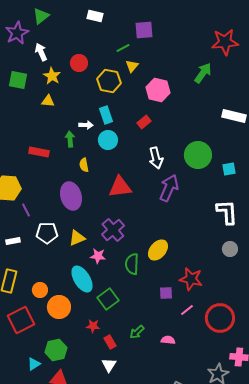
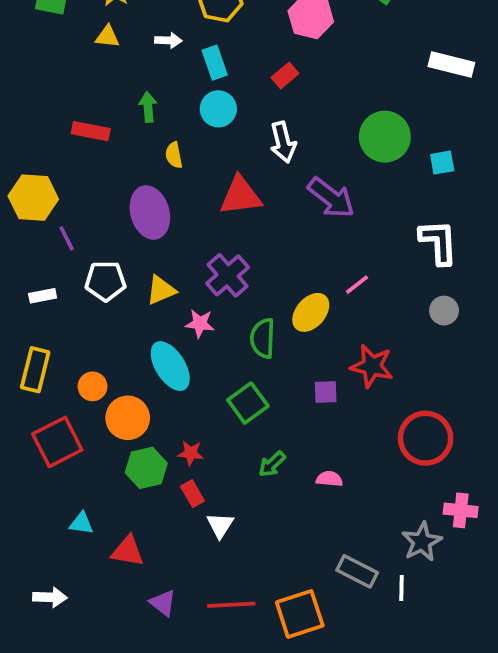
white arrow: (86, 125) -> (168, 40), moved
white arrow: (156, 158) -> (283, 142), moved
purple arrow: (169, 188) -> (331, 198), turned 104
green square: (108, 299) -> (248, 403), moved
pink line: (187, 310) -> (357, 285), moved
red rectangle: (110, 342) -> (192, 494), moved
green hexagon: (56, 350) -> (146, 468), moved
cyan triangle: (34, 364) -> (81, 523), turned 40

